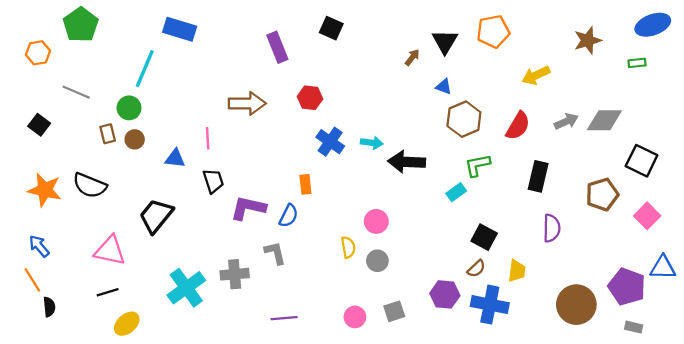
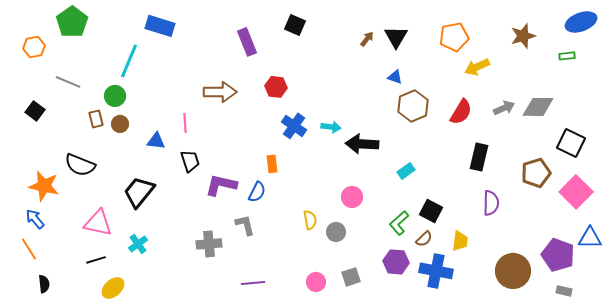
orange pentagon: (493, 31) -> (454, 37), moved
brown arrow: (412, 57) -> (367, 39), moved
green L-shape: (477, 165) -> (399, 223), moved, turned -30
orange star: (45, 190) -> (44, 186), moved
pink square: (647, 216) -> (576, 192), size x1.4
pink circle: (376, 221) -> (352, 197), moved
cyan cross: (186, 288) -> (138, 244), moved, size x0.6
black semicircle: (49, 307) -> (44, 284), moved

